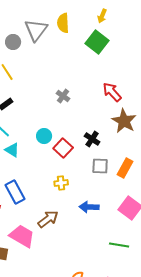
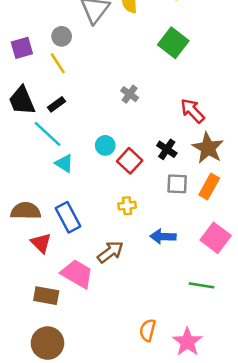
gray circle: (13, 42) -> (62, 36), moved
green square: (97, 42) -> (173, 43), moved
red arrow: (112, 92) -> (192, 111), moved
brown star: (124, 121) -> (208, 148), moved

